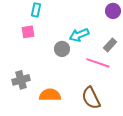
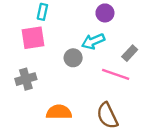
purple circle: (113, 11) -> (105, 13), moved
pink square: (28, 32) -> (33, 38), size x1.5
gray cross: (21, 80) -> (26, 79), moved

